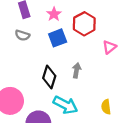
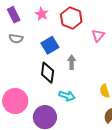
blue square: (58, 38) -> (50, 45), moved
cyan arrow: (65, 105) -> (67, 96), size x0.7

